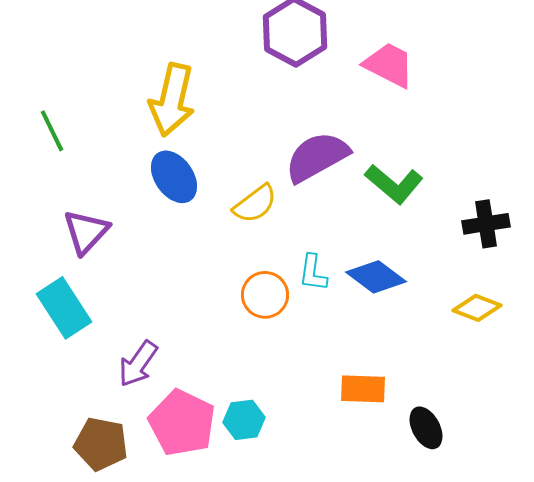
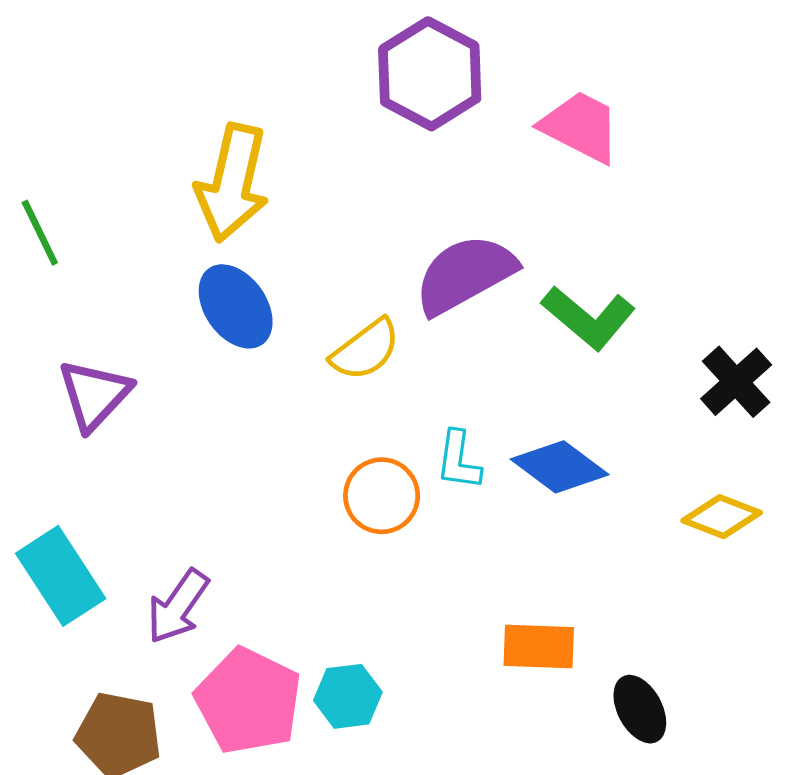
black cross: (486, 224) -> (736, 382), turned -33
cyan rectangle: (64, 308) -> (61, 576), moved

